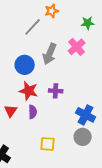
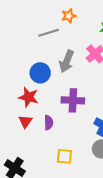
gray line: (33, 27) -> (49, 33), turned 30
red star: (29, 91) -> (29, 97), moved
purple cross: (56, 91) -> (73, 100), size x1.5

